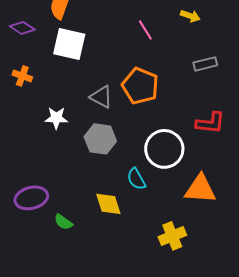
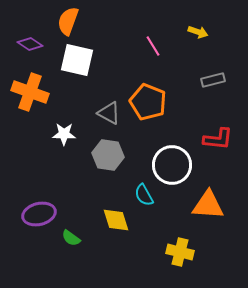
orange cross: (22, 76) -> (30, 92), size x1.8
yellow cross: (172, 236) -> (180, 252), turned 36

